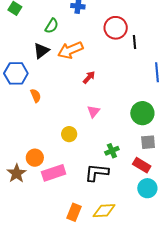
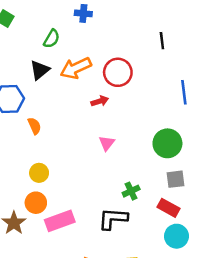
red circle: (116, 28) -> (118, 72), moved
black line: (134, 42) -> (162, 41), moved
red arrow: (89, 77) -> (100, 101), turned 32
yellow circle: (69, 134) -> (39, 173), moved

